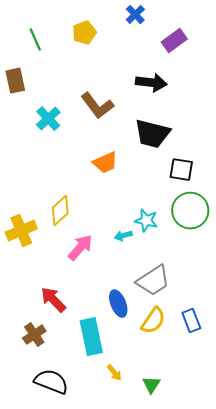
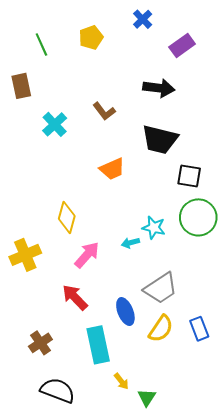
brown L-shape: (97, 106) -> (104, 111), size x0.7
yellow diamond: (60, 211) -> (67, 217), turned -32
yellow cross: (21, 231) -> (25, 255), moved
red arrow: (53, 300) -> (75, 297), moved
green triangle: (151, 385) -> (147, 397), moved

